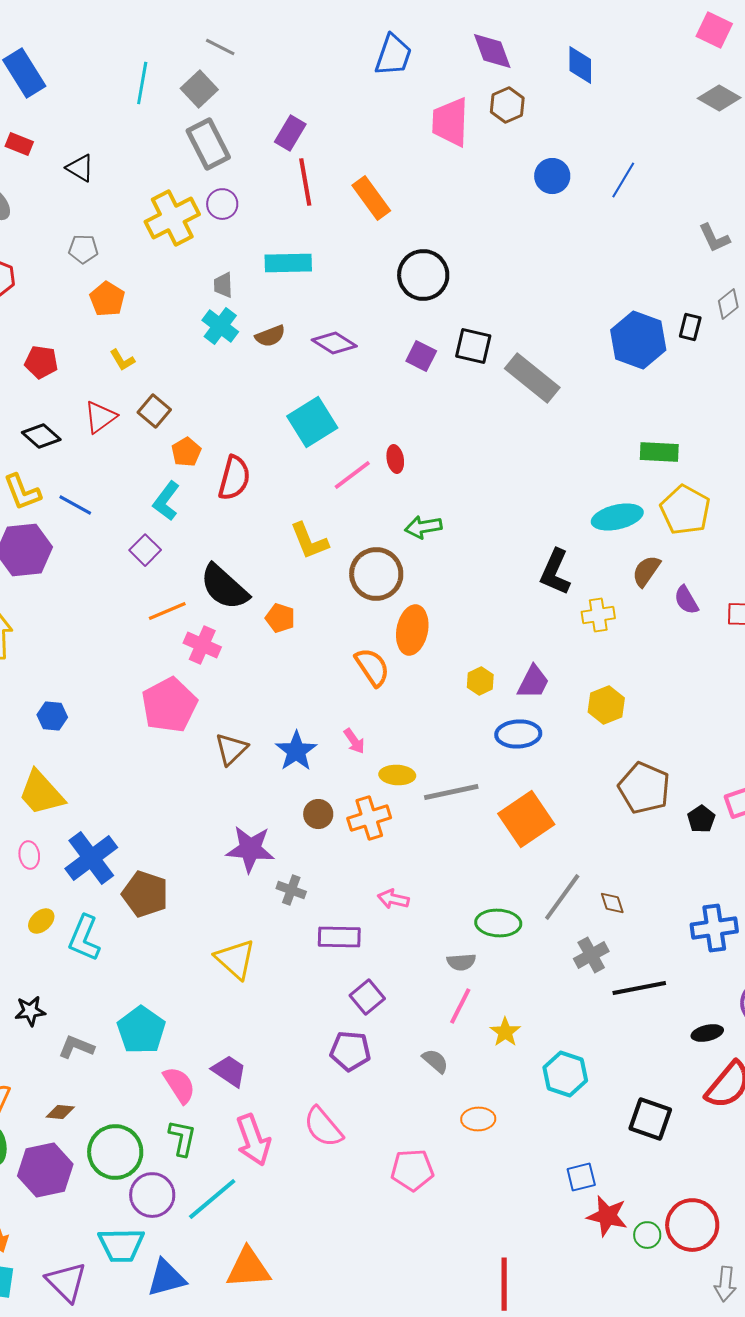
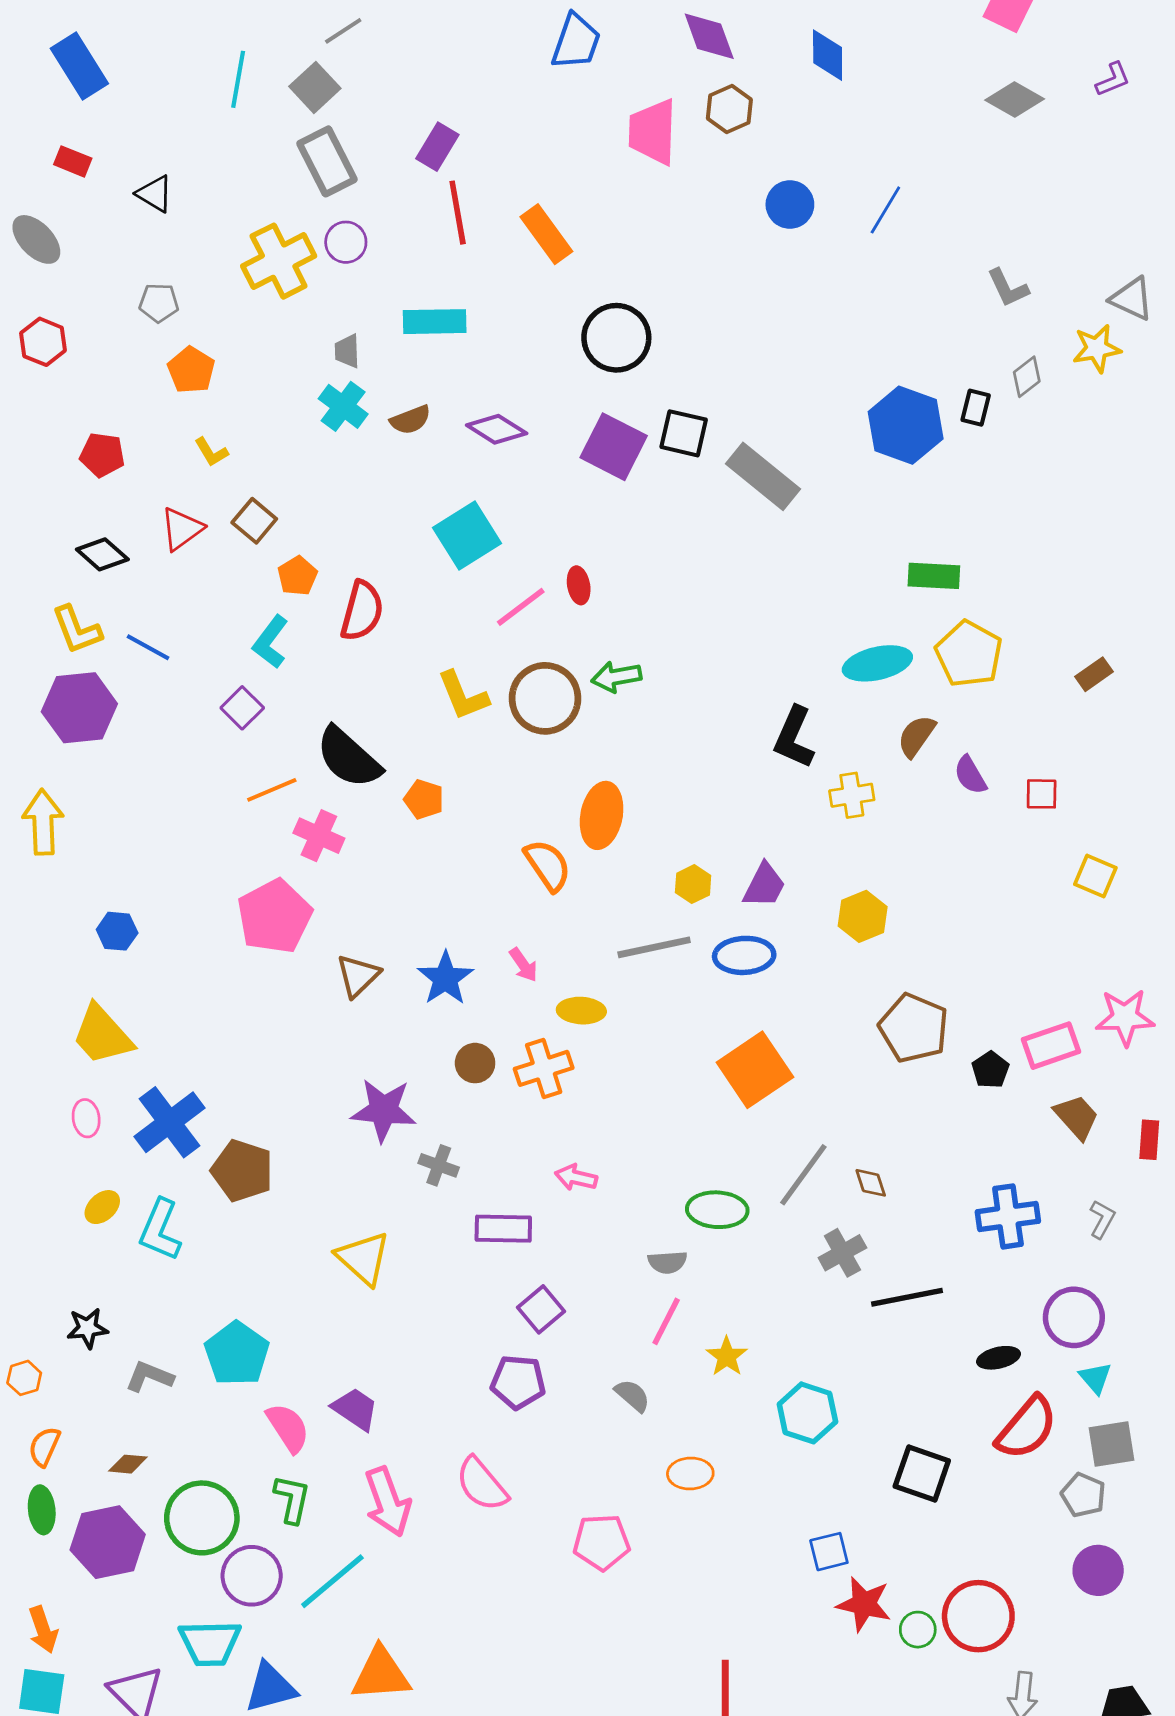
gray line: (220, 47) -> (343, 31), turned -60
purple square: (421, 356) -> (614, 447), size x1.6
brown circle: (376, 574) -> (545, 698), moved
gray line: (451, 792) -> (654, 947), moved

